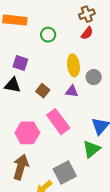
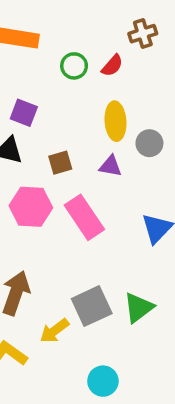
red semicircle: (87, 33) -> (112, 65), moved
brown square: (43, 91) -> (60, 163), turned 32
pink hexagon: (27, 133) -> (31, 207), moved
green triangle: (91, 149) -> (139, 308), moved

